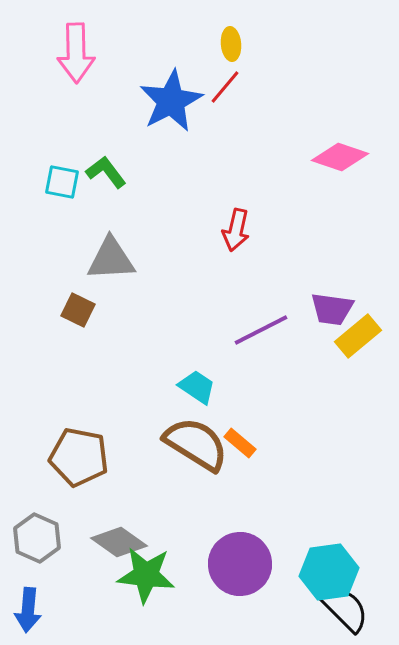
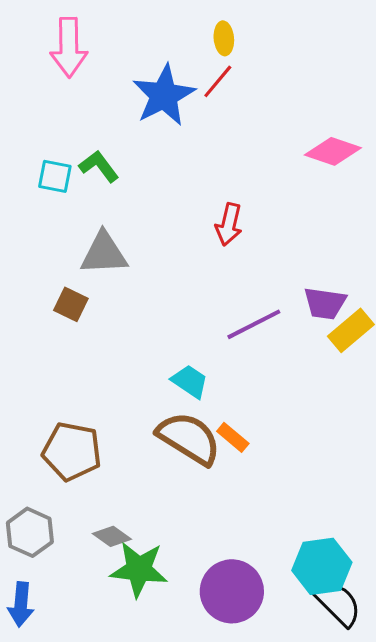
gray diamond: (119, 542) -> (112, 536), size x0.7
purple circle: (240, 564) -> (232, 591), moved

